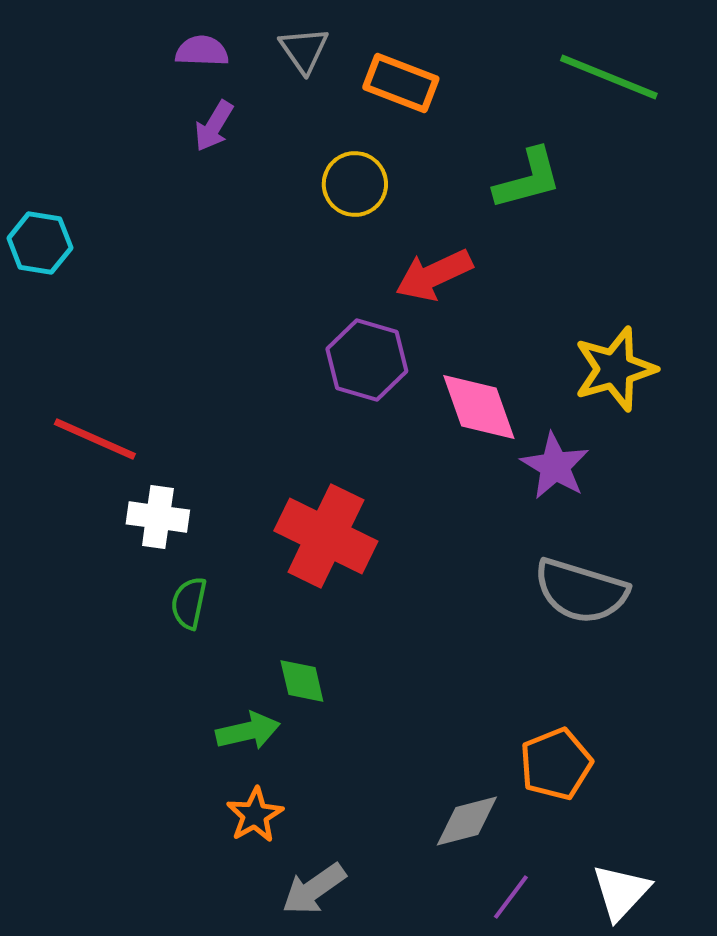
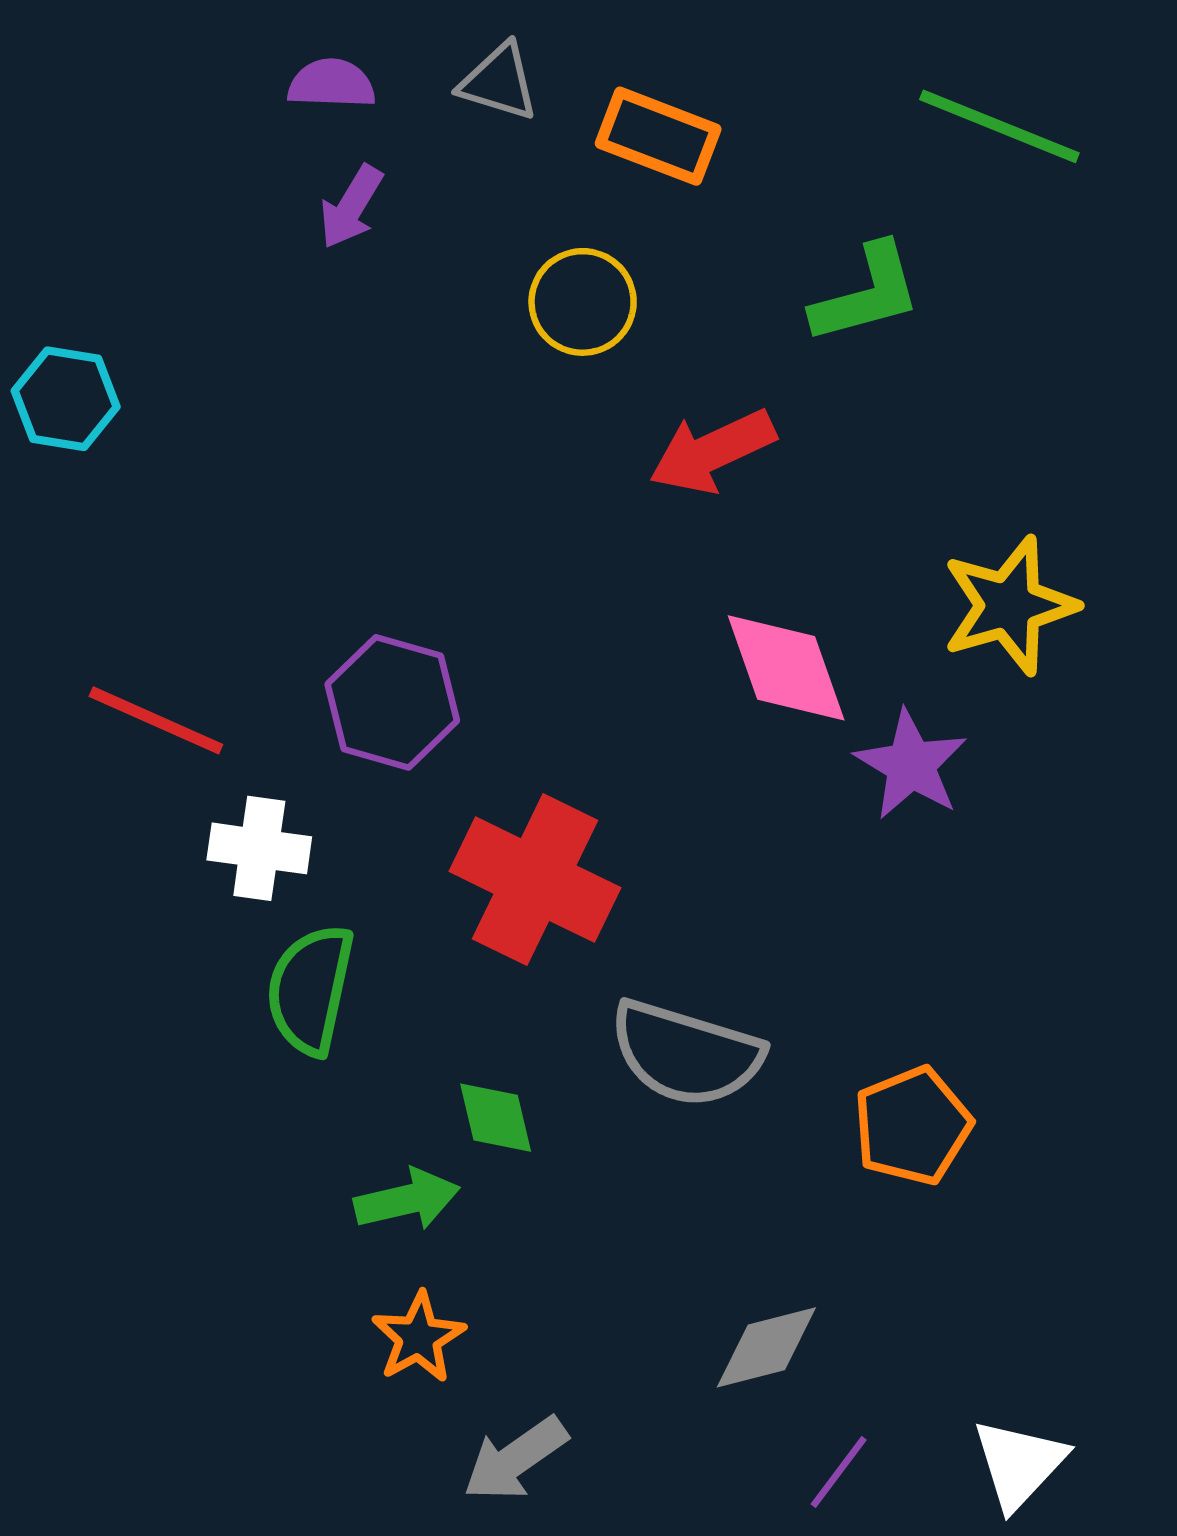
gray triangle: (304, 50) -> (499, 82), turned -38
purple hexagon: (367, 360) -> (392, 702), moved
gray semicircle: (581, 591) -> (686, 1054), moved
green semicircle: (189, 603) -> (310, 990), size x1.5
orange pentagon: (556, 764) -> (912, 1126), moved

